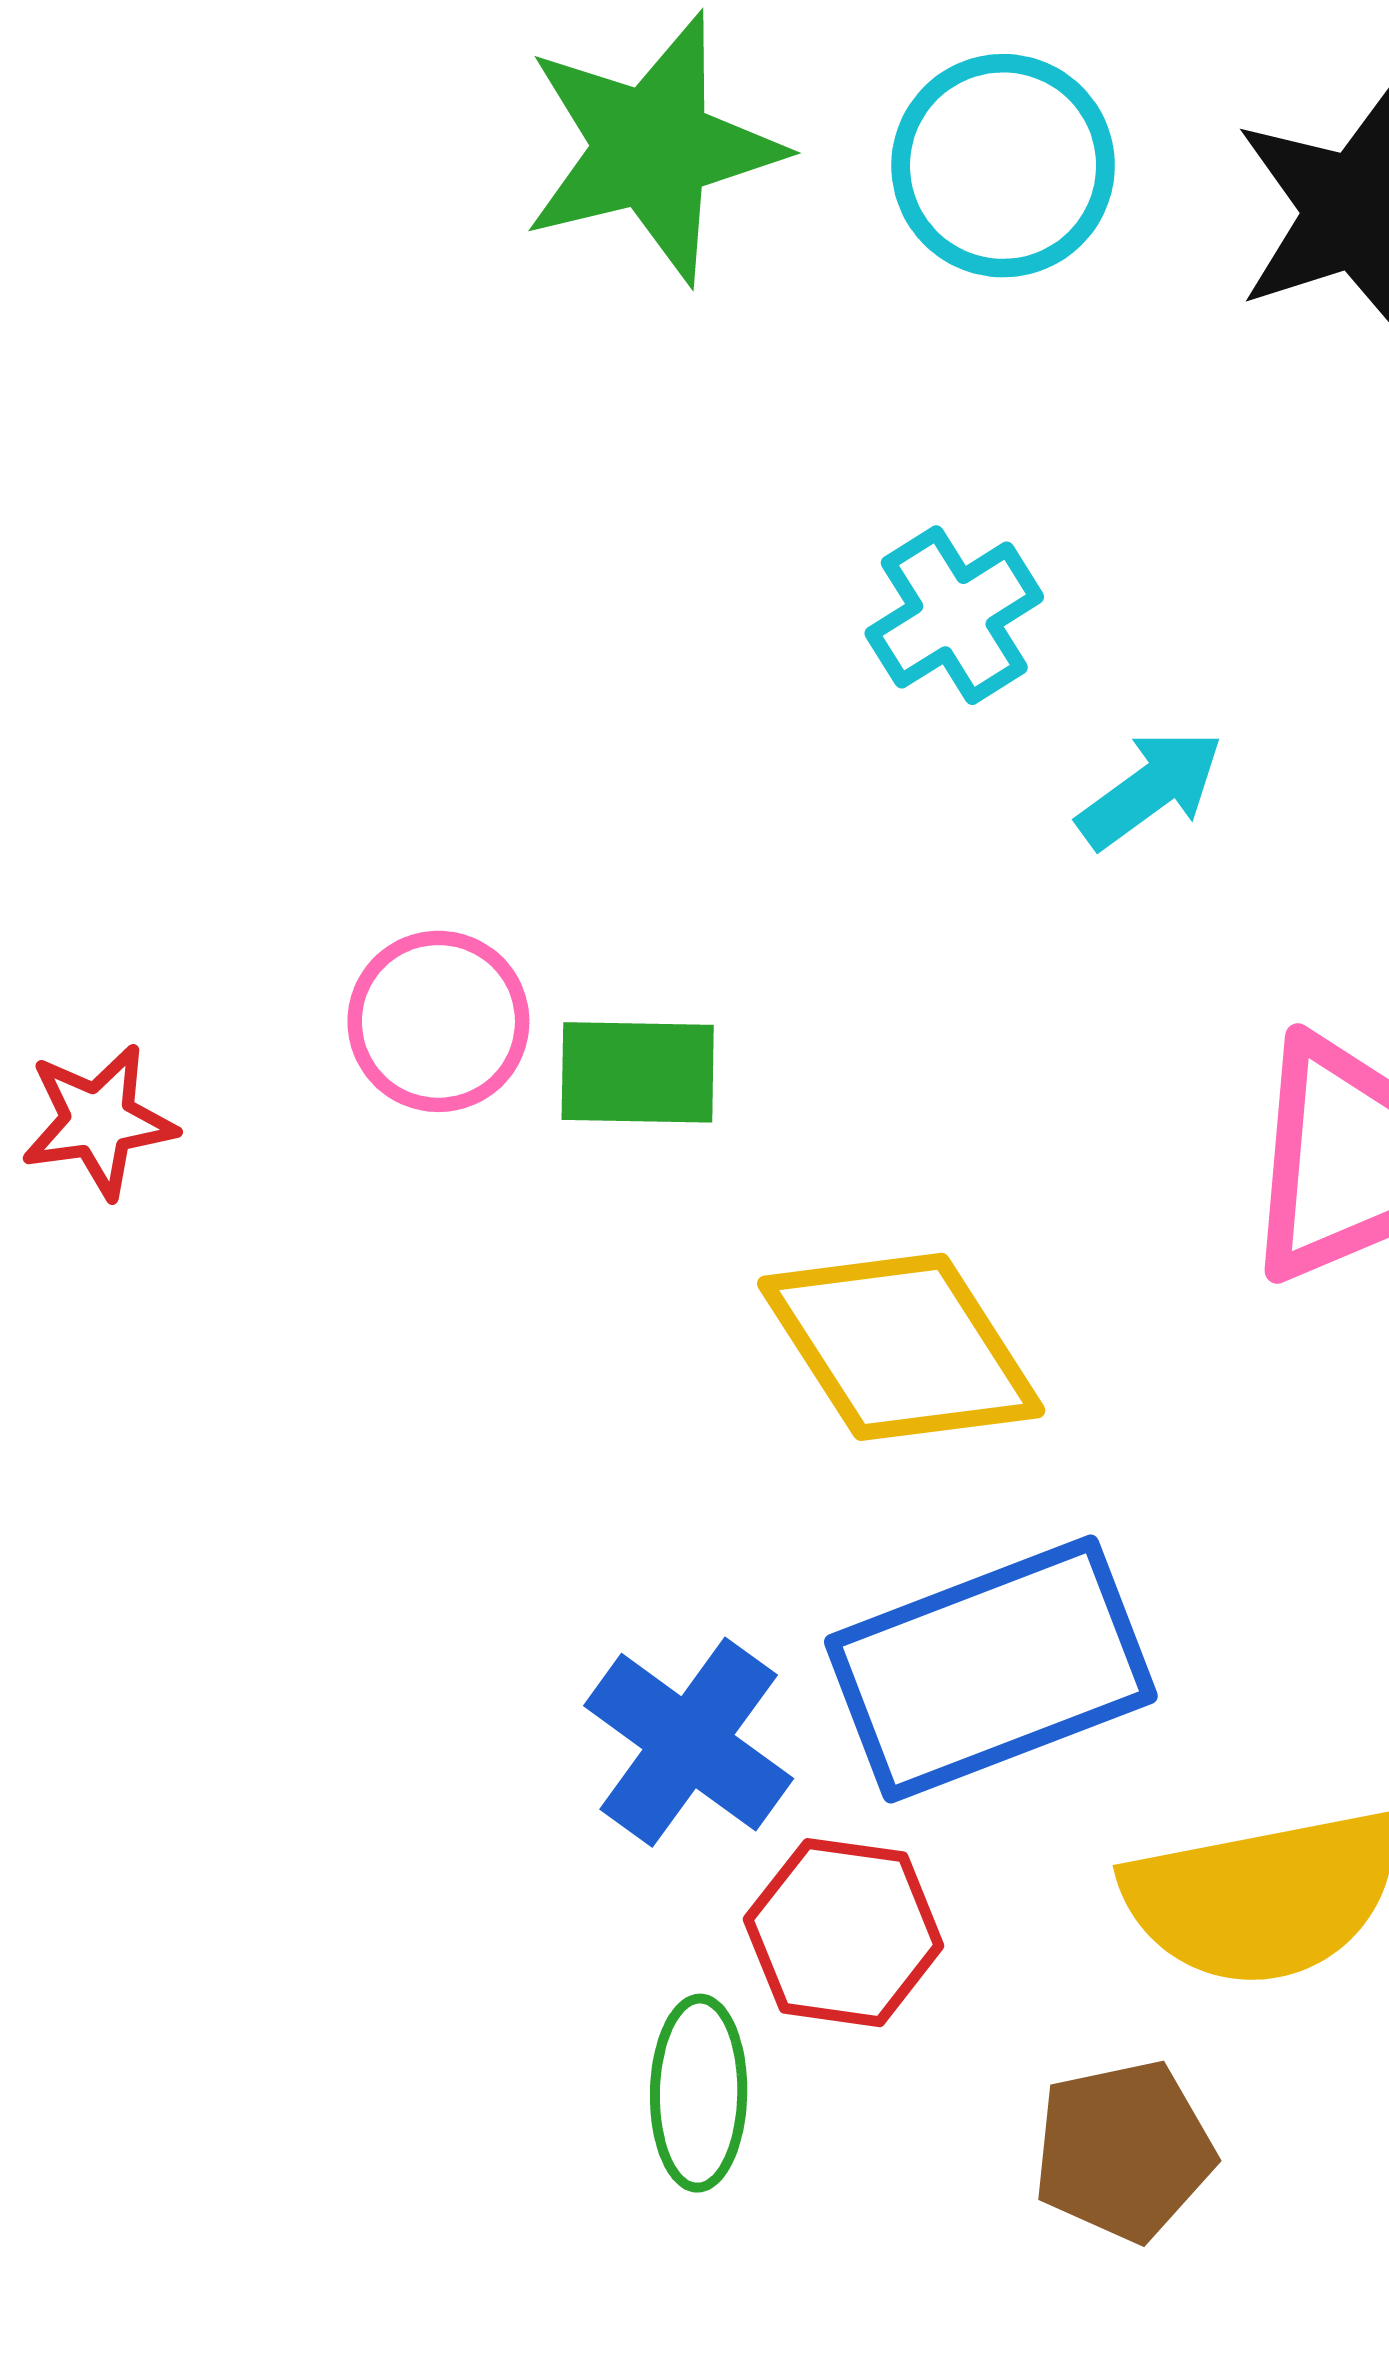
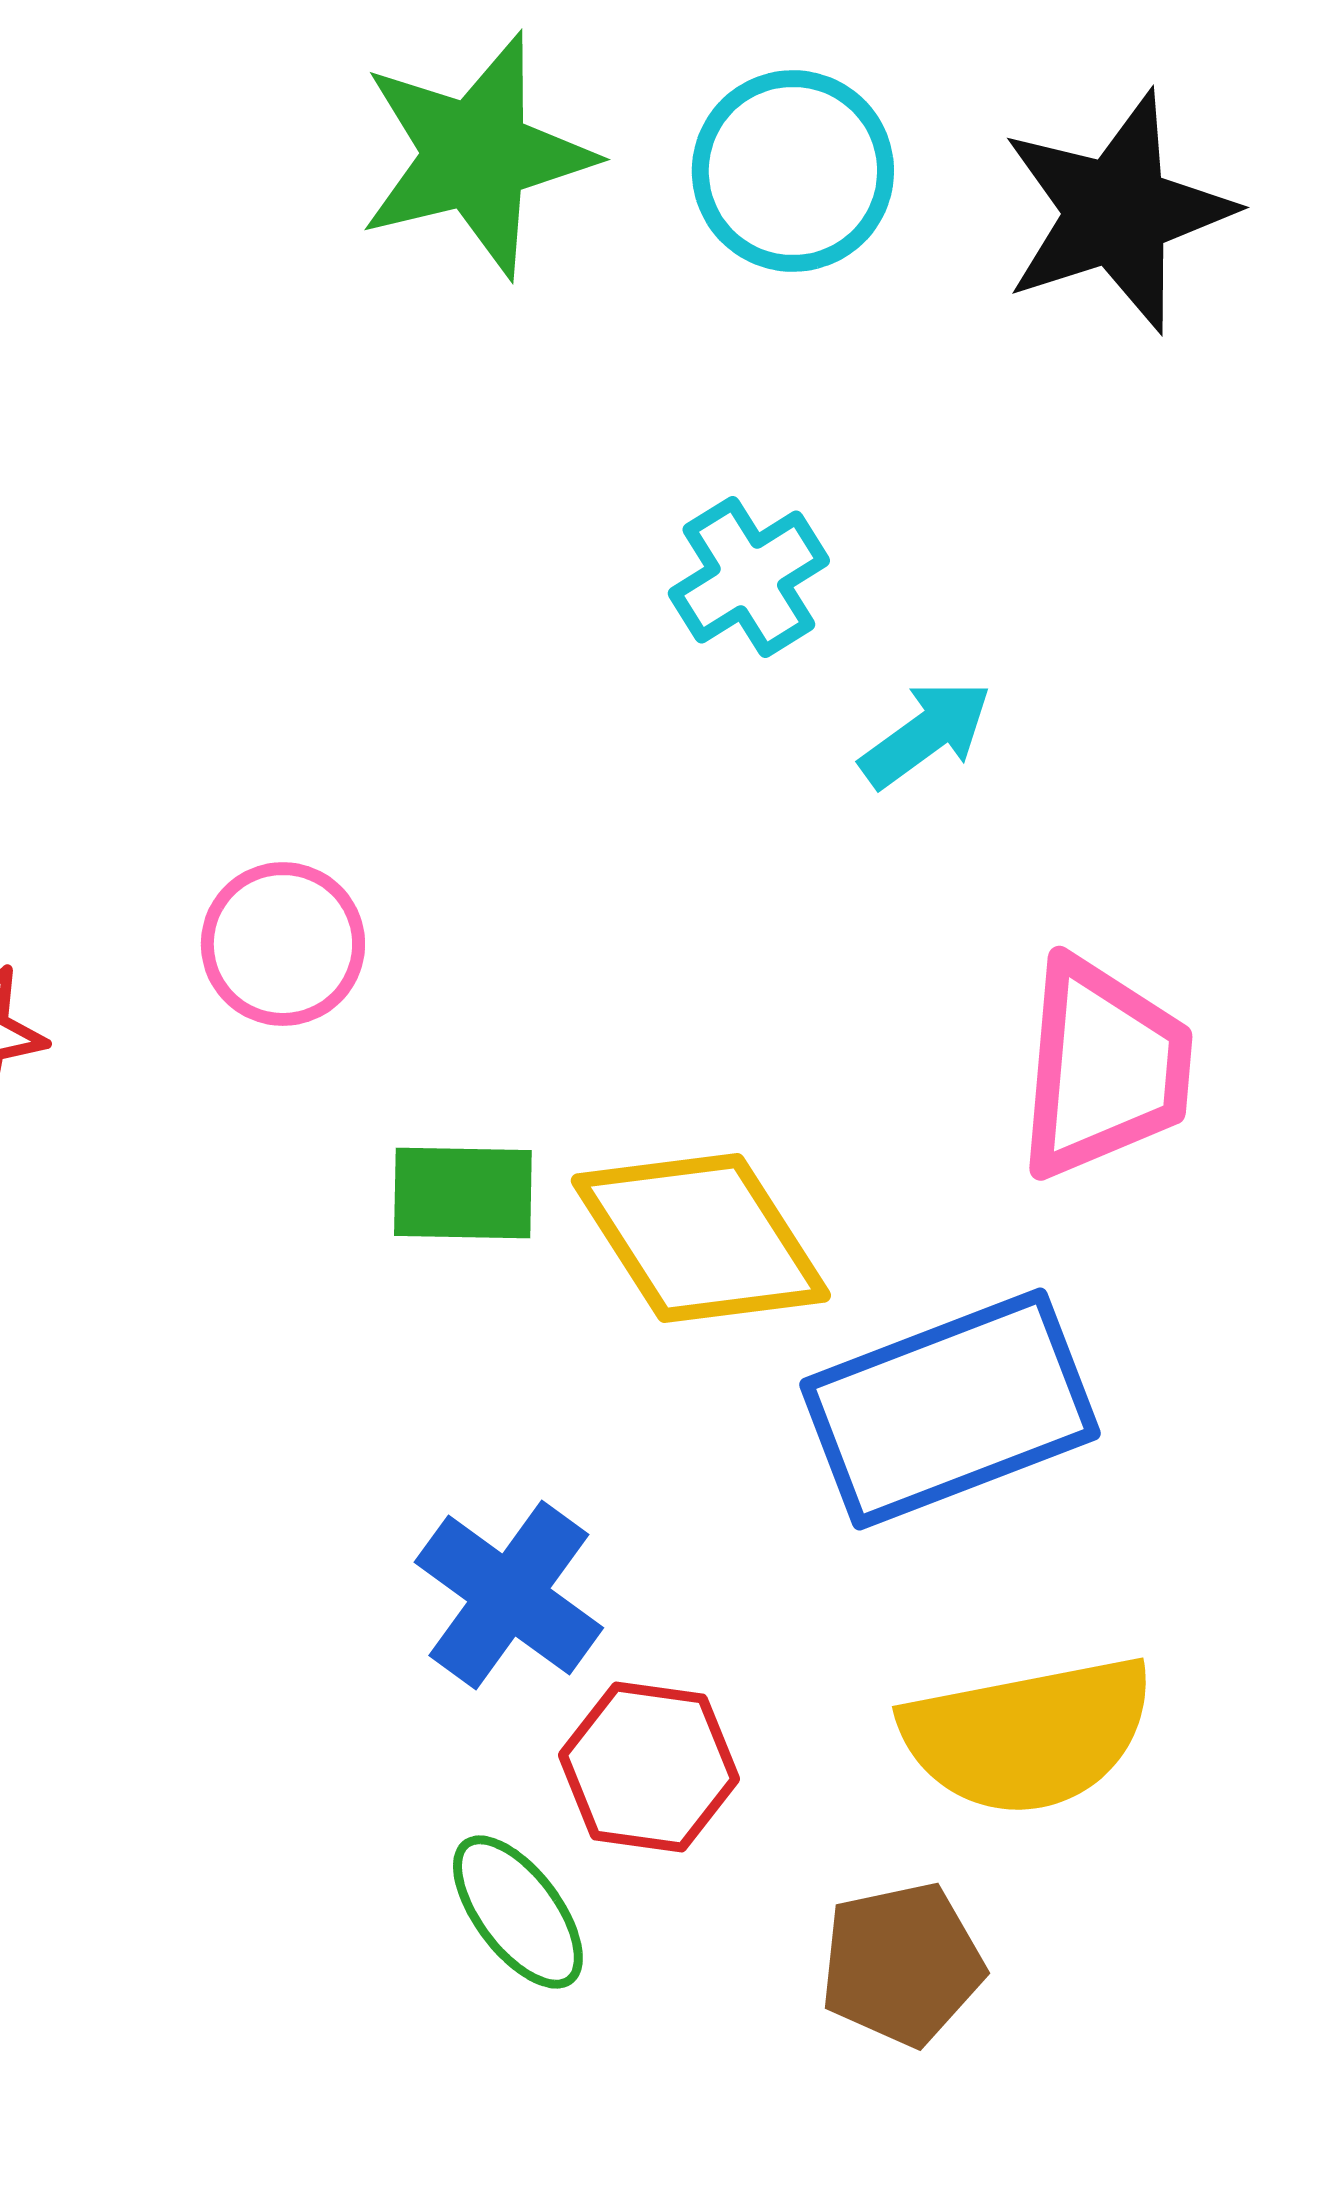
green rectangle: (638, 1072) -> (463, 1193), moved
blue rectangle: (991, 1669) -> (950, 1409), moved
green ellipse: (699, 2093) -> (518, 1912), turned -38

